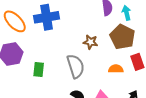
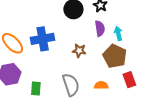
brown star: (90, 42) -> (79, 51), moved
orange semicircle: (116, 69) -> (101, 85), moved

